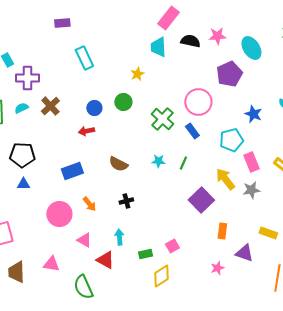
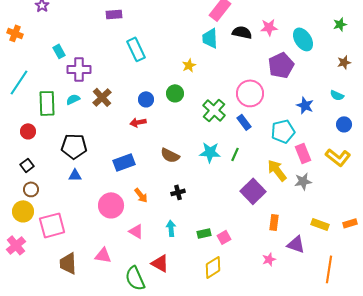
cyan star: (158, 161) -> (210, 152), size x1.5
green rectangle: (145, 254) -> (204, 233), moved
red triangle: (105, 260) -> (160, 263), moved

